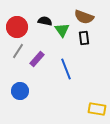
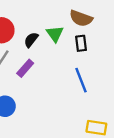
black semicircle: (45, 21) -> (31, 40), moved, turned -64
blue line: (66, 69) -> (81, 80), moved

